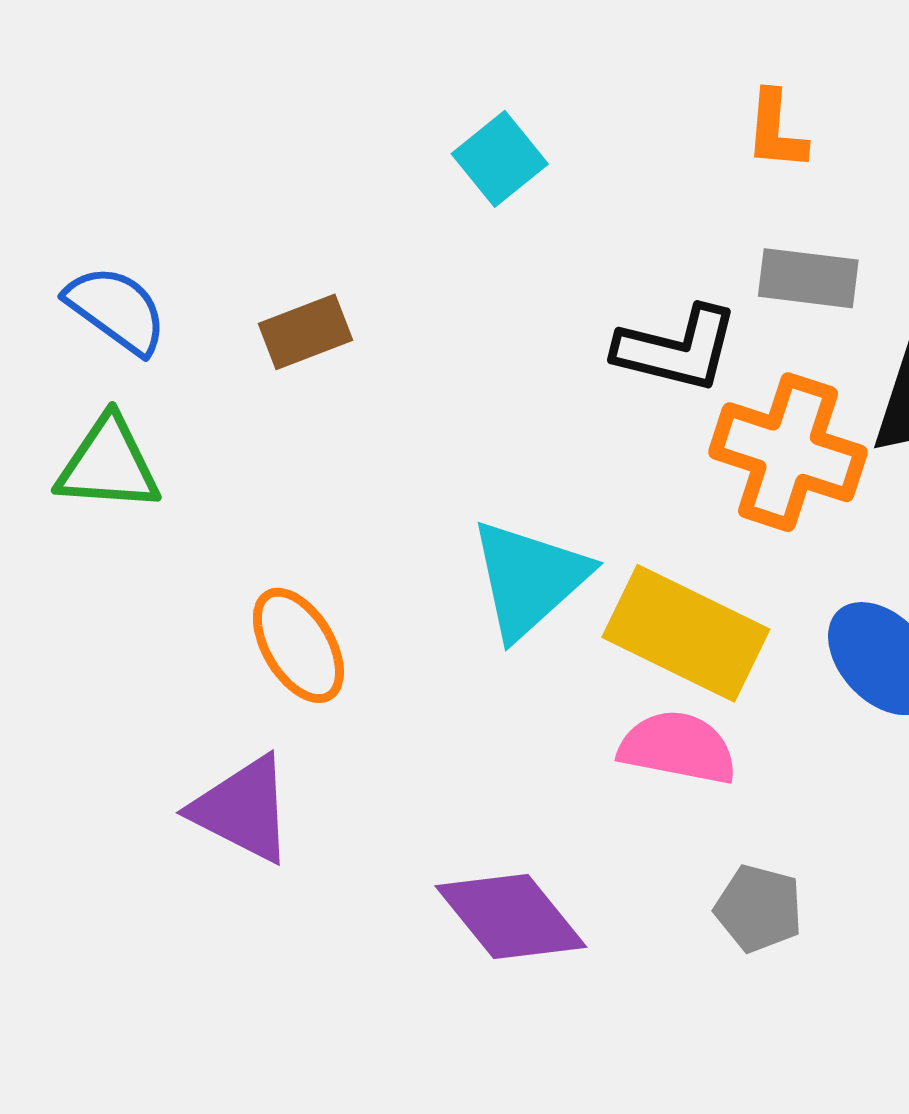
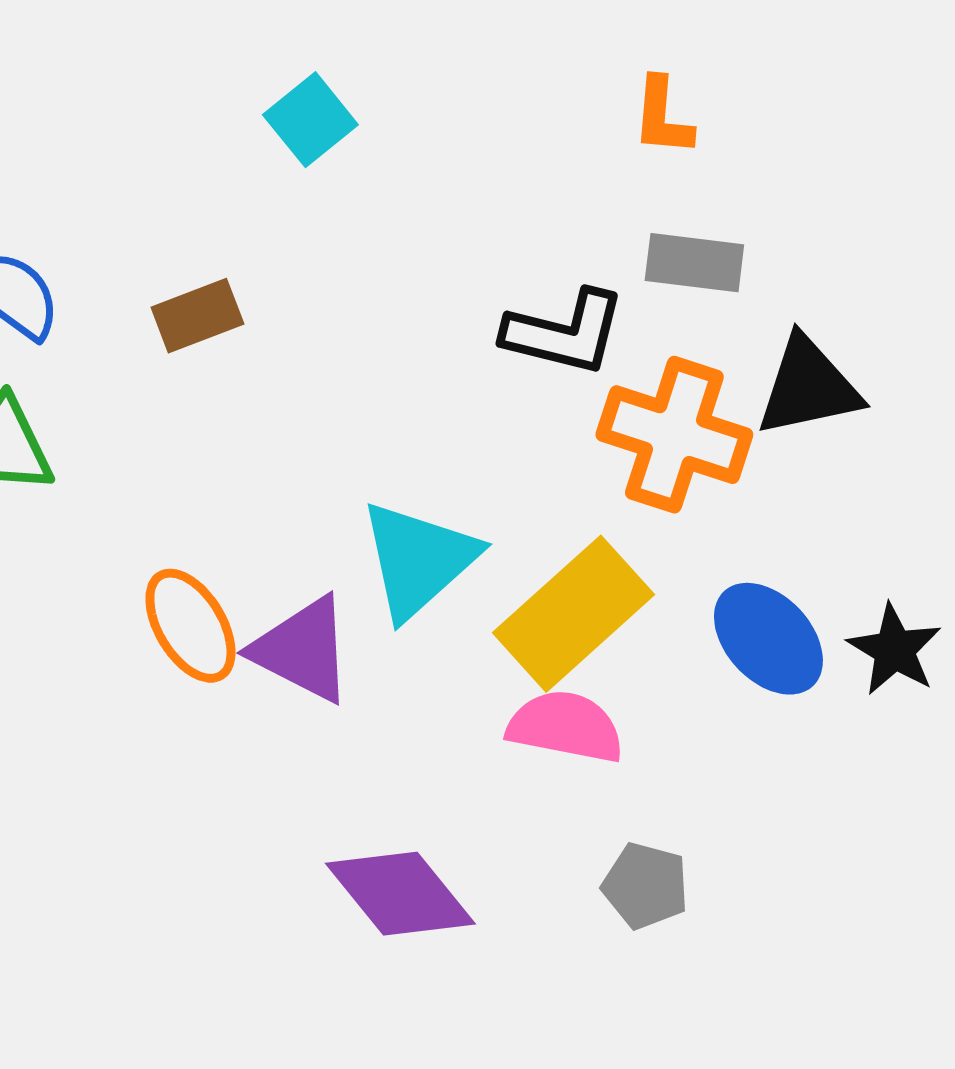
cyan square: (500, 159) -> (310, 120), moved
yellow rectangle: (686, 633) -> (573, 614), turned -68
purple triangle: (243, 809) -> (302, 650), moved

